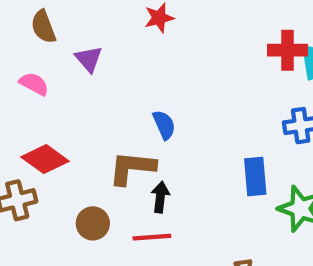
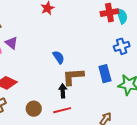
purple triangle: (89, 59) -> (11, 43), moved
brown L-shape: (132, 168) -> (73, 77), moved

